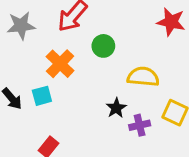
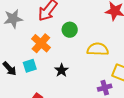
black star: (116, 108) -> (62, 70), moved
purple cross: (140, 125) -> (105, 88), moved

